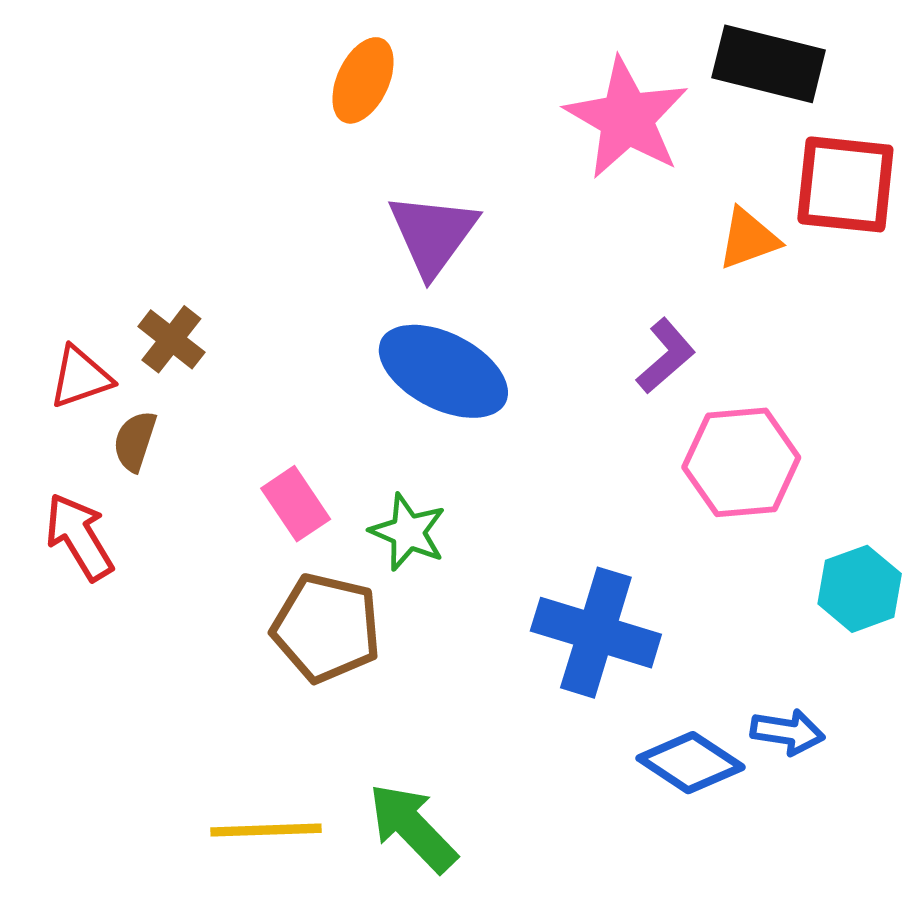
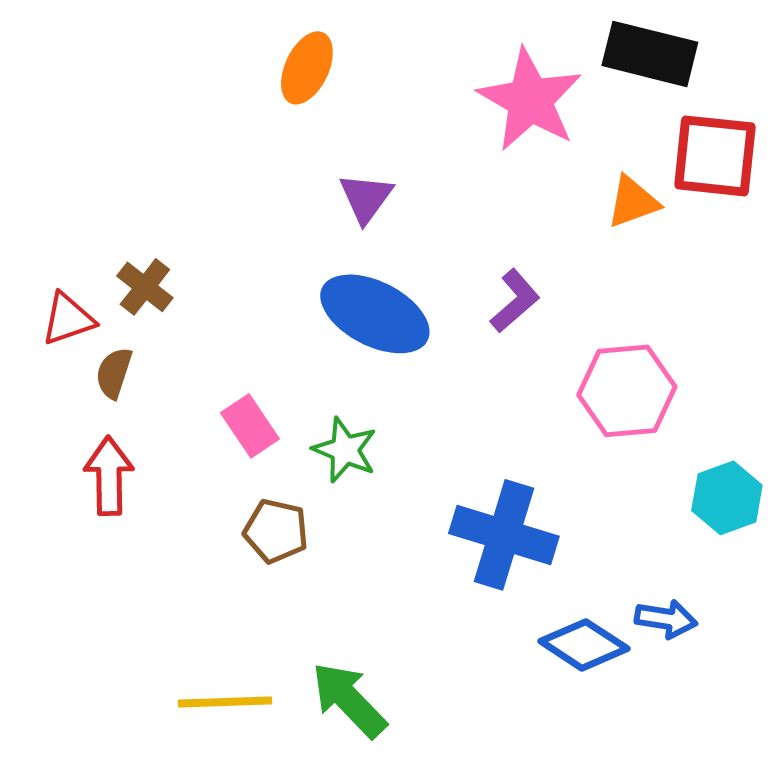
purple triangle: (433, 234) -> (366, 198), size x0.7
purple L-shape: (666, 356) -> (515, 301), moved
red arrow: (79, 537) -> (109, 476), moved, turned 30
brown pentagon: (326, 628) -> (276, 531), size x0.7

